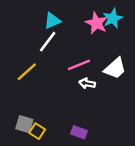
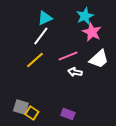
cyan star: (113, 18) -> (85, 16), moved
pink star: (96, 23) -> (92, 32), moved
yellow line: (27, 72) -> (35, 60), moved

